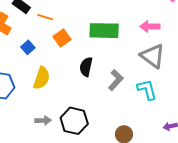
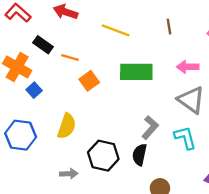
blue square: (28, 47) -> (34, 90), moved
black semicircle: (86, 67) -> (140, 155), moved
black hexagon: (74, 121) -> (103, 156), moved

